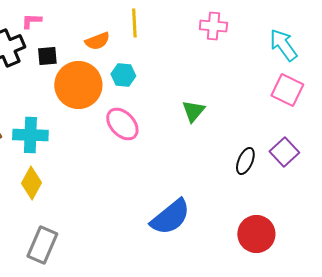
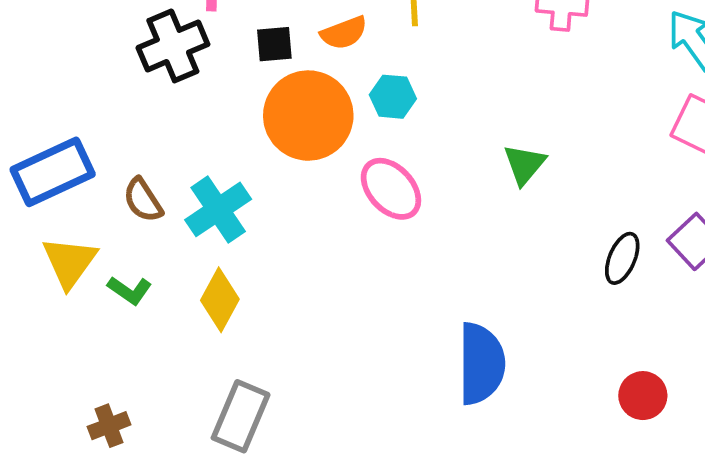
black square: (47, 56) -> (274, 44), moved
cyan cross: (30, 135) -> (218, 209), turned -36
blue semicircle: (170, 217) -> (481, 364), turned -51
red circle: (256, 234) -> (643, 396), size x0.7

